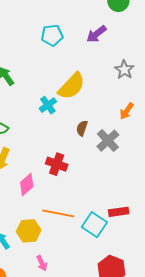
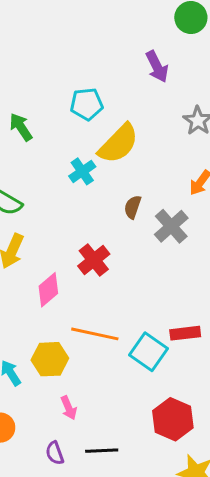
purple arrow: (96, 34) -> (157, 67), turned -80
cyan pentagon: (52, 35) -> (87, 104), moved
red cross: (57, 164) -> (94, 260), turned 30

